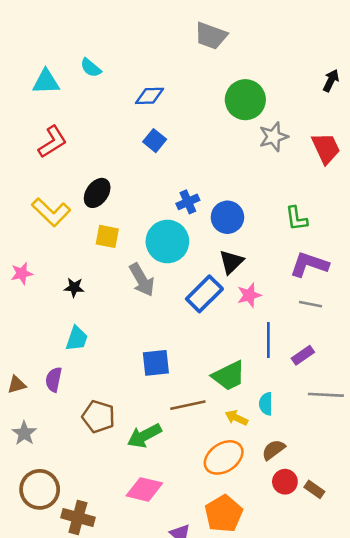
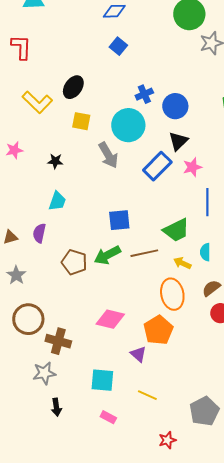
red L-shape: (52, 142) -> (21, 47), moved, turned -56
green arrow: (144, 436) -> (107, 255), moved
orange ellipse: (224, 457) -> (172, 294), turned -68
orange pentagon: (224, 514) -> (158, 330), moved

